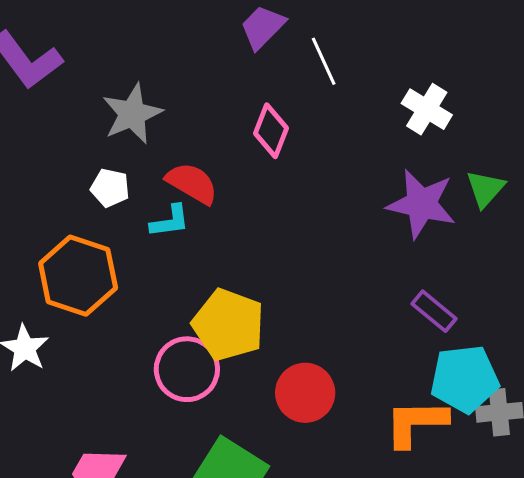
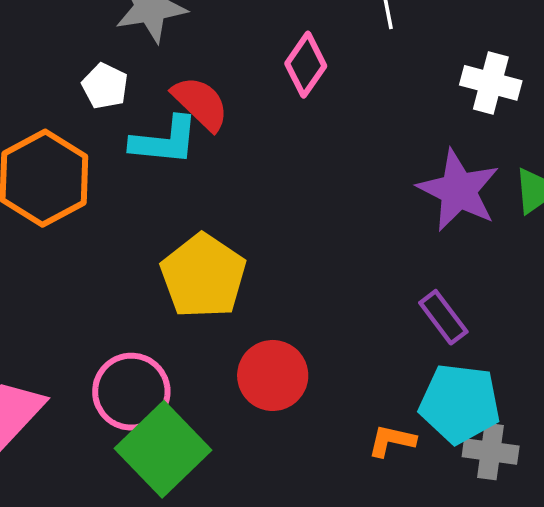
white cross: (427, 109) -> (491, 83), turned -30
cyan L-shape: (170, 221) -> (165, 141), size x1.4
pink circle: (187, 369) -> (131, 392), moved
orange L-shape: (416, 423) -> (392, 441), size x0.6

